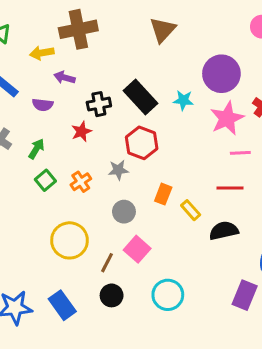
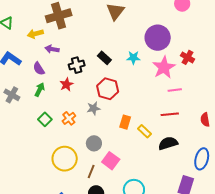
black rectangle: (141, 97) -> (104, 58), size x0.6
purple semicircle: (43, 105) -> (39, 69), turned 56
green arrow: (36, 149) -> (40, 90), moved
gray circle: (124, 212) -> (94, 143), moved

